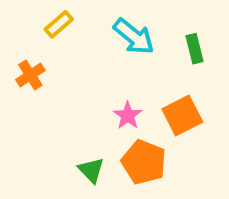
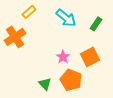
green rectangle: (195, 49) -> (96, 24), turned 48
orange cross: (30, 75) -> (15, 37), size x1.5

